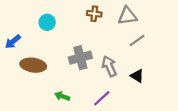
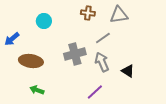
gray line: (137, 41) -> (103, 38), moved
green arrow: (62, 96) -> (37, 90), moved

